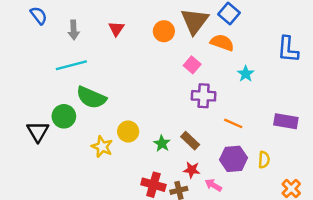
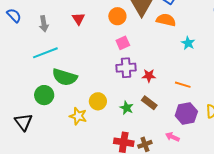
pink square: (192, 65) -> (123, 43), moved, turned 32
purple cross: (204, 96) -> (126, 68), moved
black triangle: (38, 131) -> (23, 122), moved
red star: (192, 170) -> (149, 76), moved

